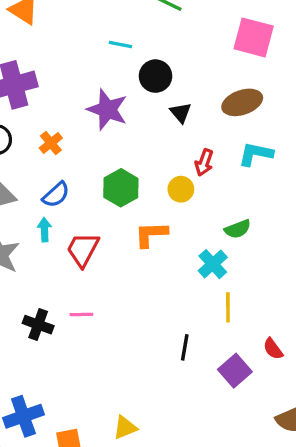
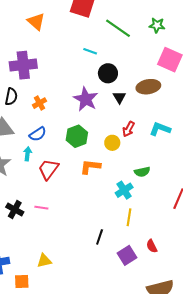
brown ellipse: (242, 102) -> (148, 87), moved
purple star: (107, 110) -> (86, 99), moved
yellow triangle: (125, 428) -> (44, 261), moved

